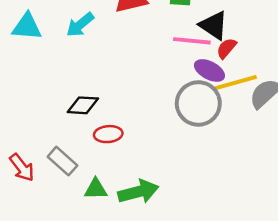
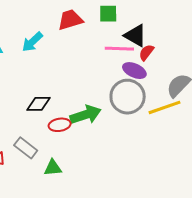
yellow line: (236, 83) -> (165, 107), moved
green arrow: (138, 192) -> (86, 115), moved

